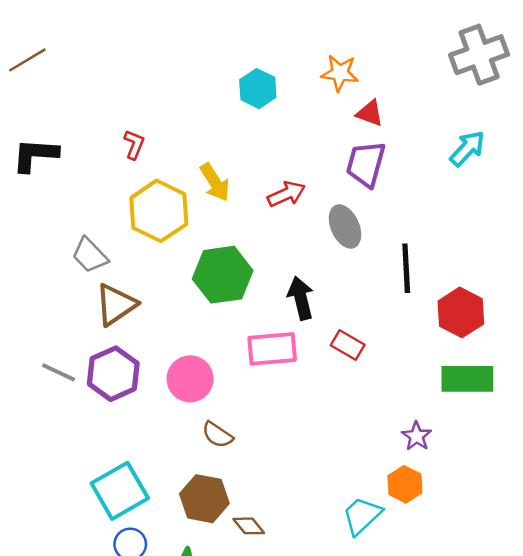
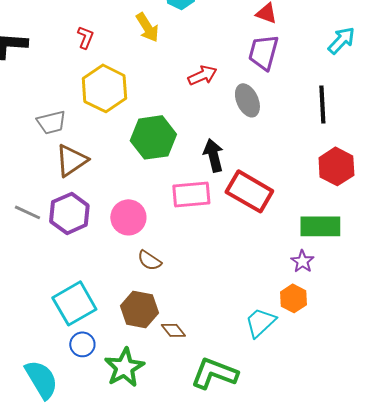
yellow arrow: (215, 182) -> (147, 27), moved
gray trapezoid: (90, 255) -> (51, 122), turned -60
black line: (406, 268) -> (322, 104), moved
red rectangle: (348, 345) -> (249, 191), size x1.8
green rectangle: (467, 379) -> (320, 226), moved

